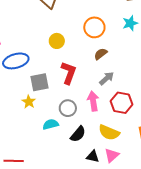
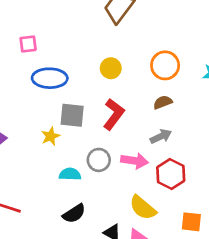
pink arrow: (93, 101) -> (134, 161), turned 90
black semicircle: (78, 134) -> (74, 214), moved

